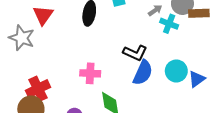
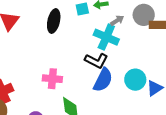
cyan cross: (169, 24) -> (106, 37), moved, size x1.4

